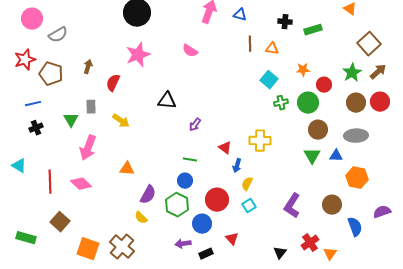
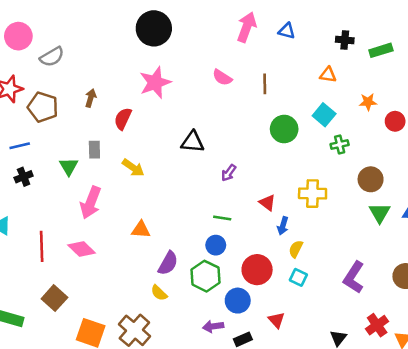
brown line: (250, 44) -> (265, 84), moved
green circle: (308, 103) -> (284, 129), moved
brown circle: (318, 130) -> (371, 179), moved
cyan square: (249, 206) -> (298, 277), turned -32

